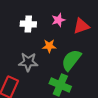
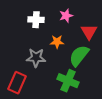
red triangle: (81, 26) -> (89, 32), moved, turned -42

